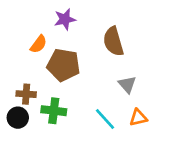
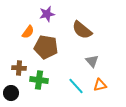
brown semicircle: (113, 41) -> (82, 30), turned -35
black circle: (18, 118) -> (11, 93), moved

